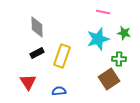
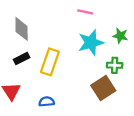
pink line: (103, 12) -> (85, 12), moved

